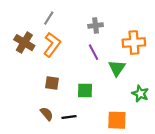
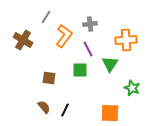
orange L-shape: (52, 45) -> (64, 36), moved
green square: (85, 90) -> (80, 70), moved
black line: (69, 117) -> (65, 110), turned -56

